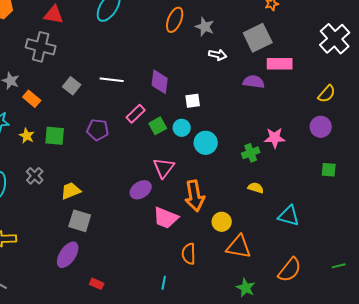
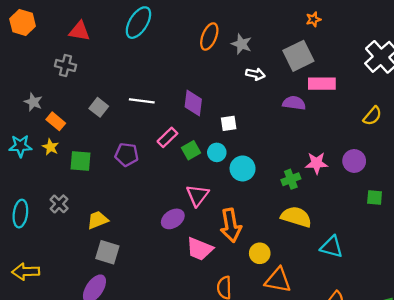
gray cross: (41, 47) -> (65, 65), size x0.7
purple circle: (321, 127) -> (354, 161), moved
yellow star: (27, 136) -> (50, 147), moved
yellow semicircle: (256, 188) -> (296, 217), size x1.8

